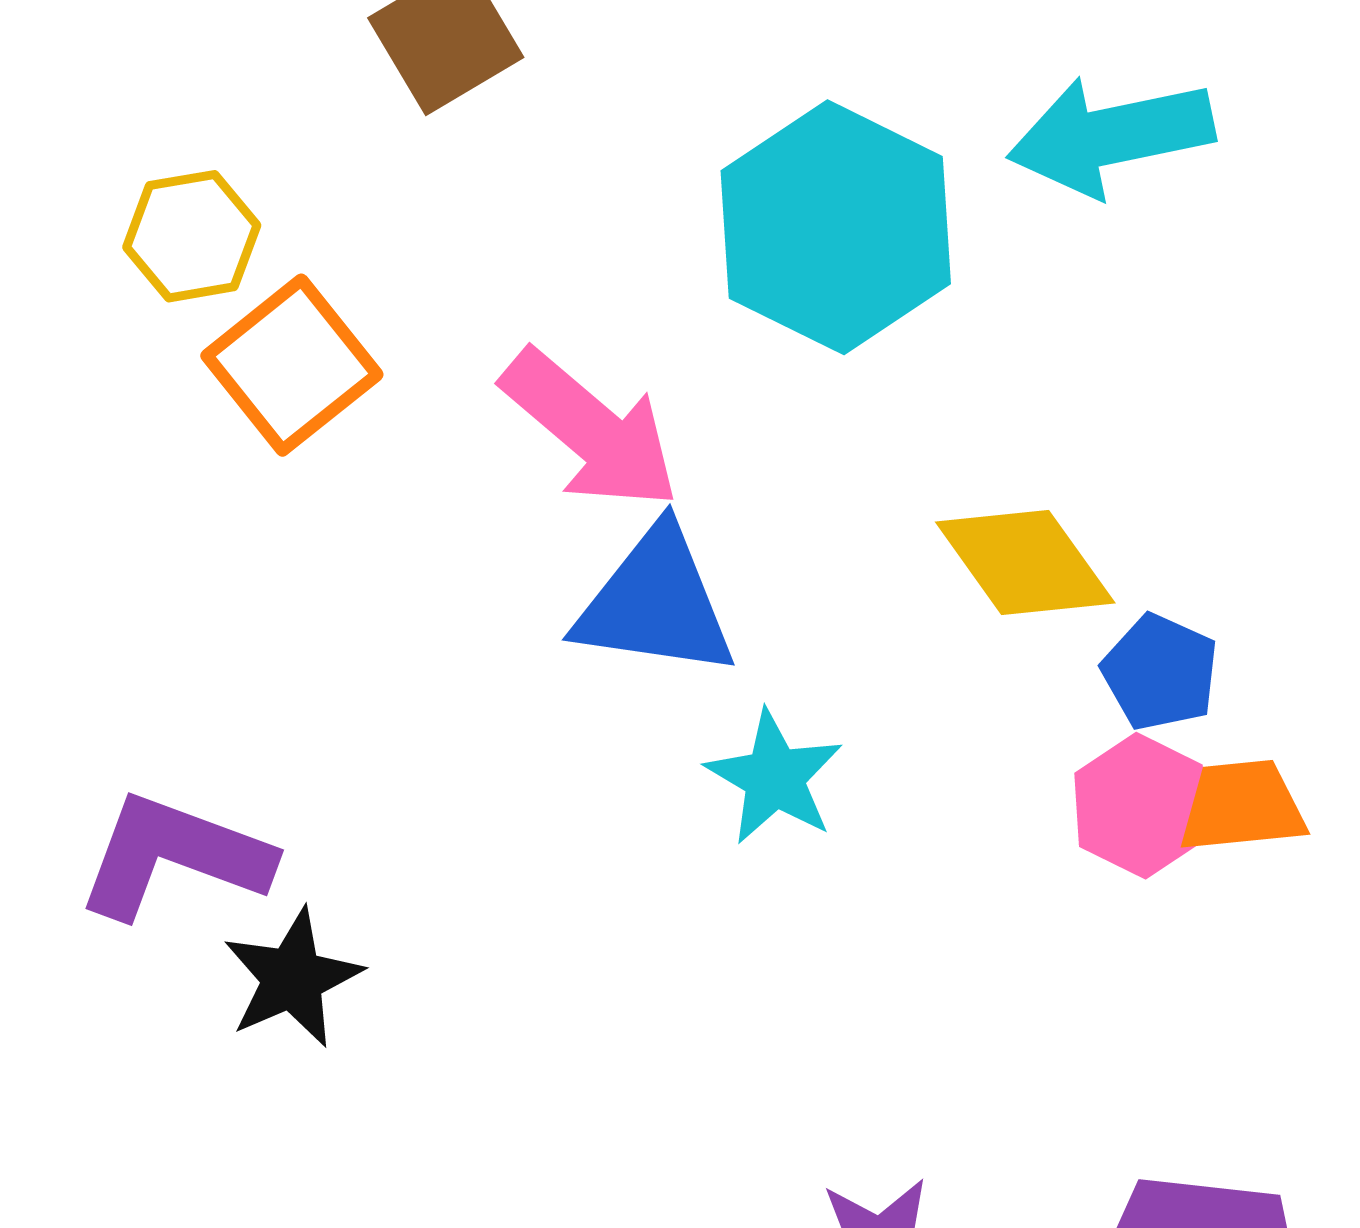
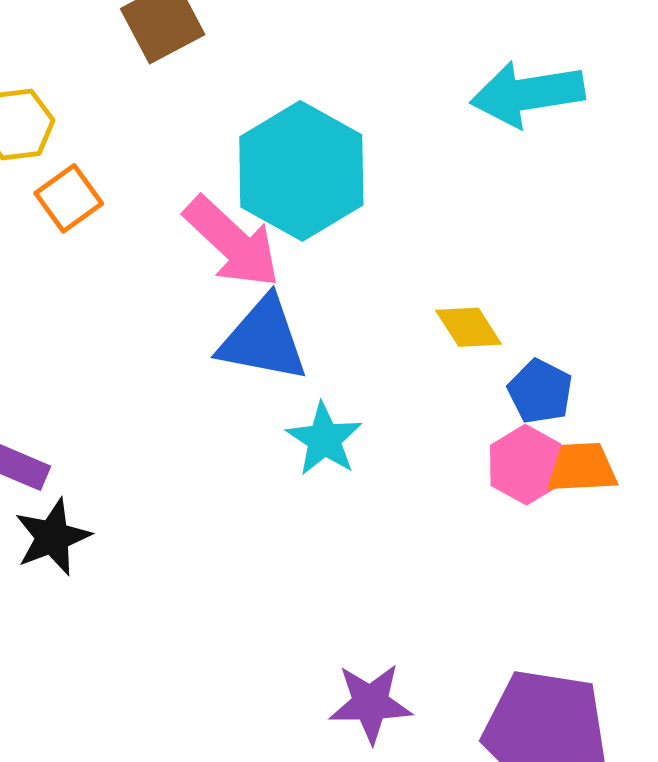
cyan hexagon: (836, 227) -> (301, 171), moved
orange square: (292, 365) -> (69, 198), size x0.7
yellow diamond: (1025, 563) -> (469, 327), size x0.7

